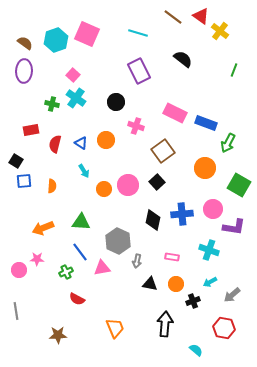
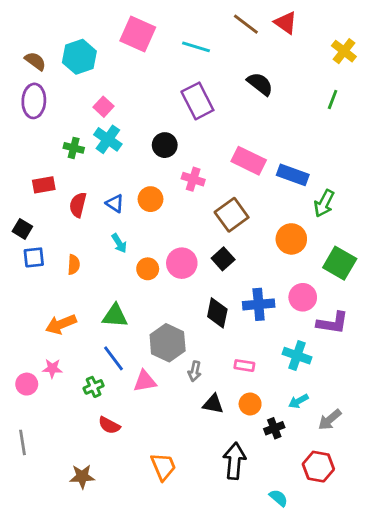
yellow cross: (220, 31) -> (344, 51), moved
pink square: (87, 34) -> (138, 34), moved

